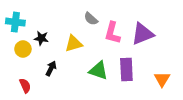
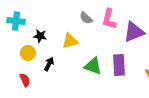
pink L-shape: (112, 33) -> (109, 19), moved
yellow circle: (23, 49) -> (28, 53), moved

